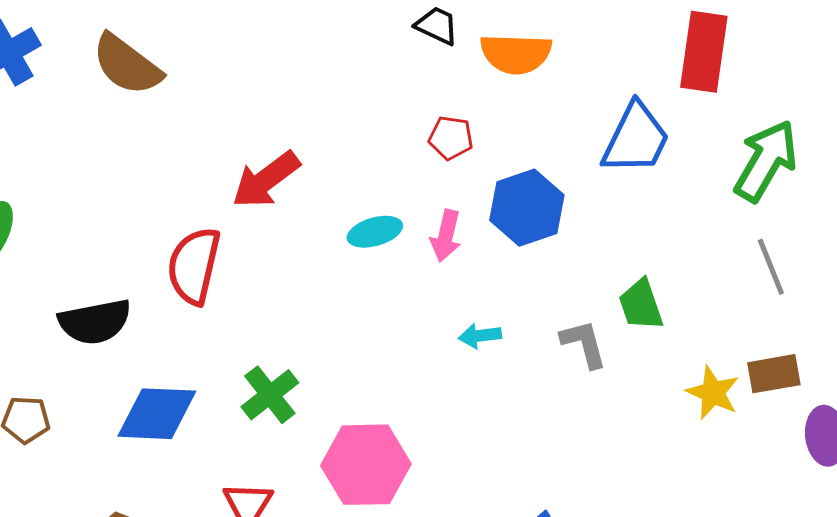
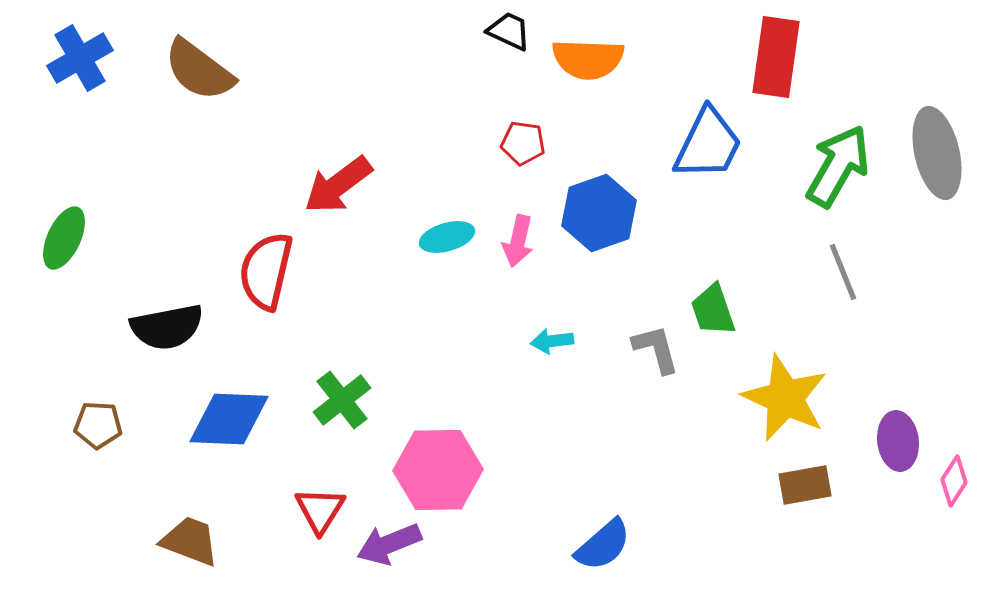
brown rectangle: (774, 374) -> (805, 485), moved
yellow star: (713, 393) -> (785, 398), size x1.6

